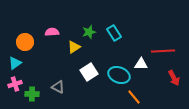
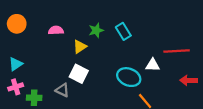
orange circle: (25, 42) -> (17, 24), moved
white square: (89, 72) -> (79, 74), moved, turned -30
red arrow: (174, 78) -> (189, 80), turned 119

